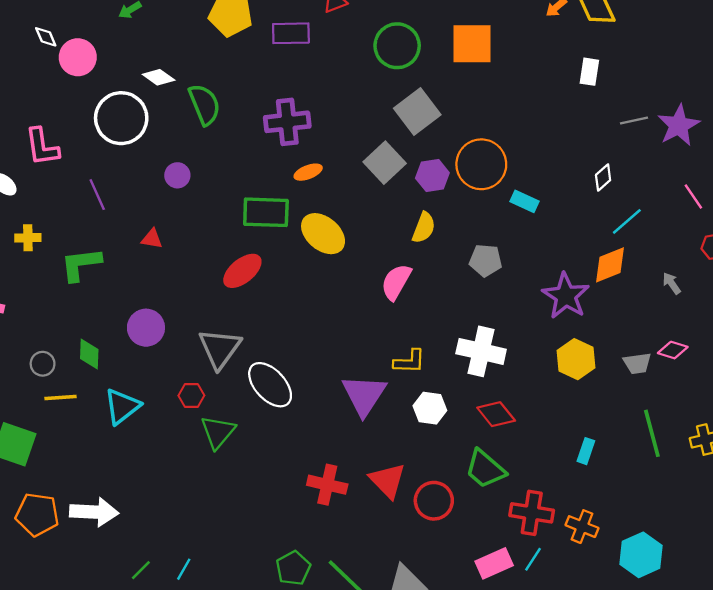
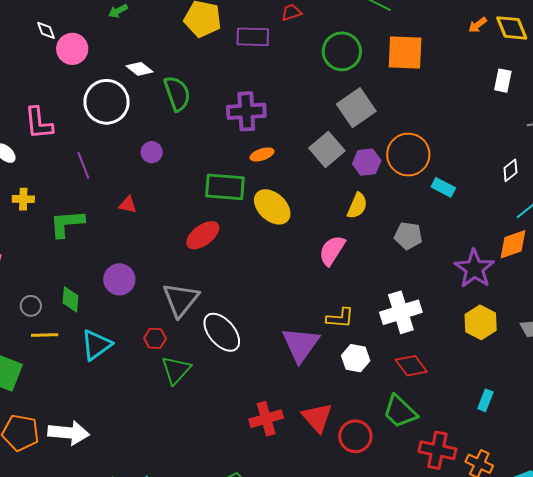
white cross: (481, 351) -> (401, 312), turned -33
red cross: (327, 485) -> (266, 419), turned -32

